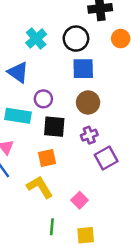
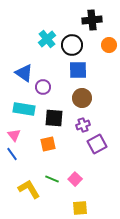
cyan cross: (36, 39) -> (47, 39), moved
purple circle: (43, 99) -> (43, 87), moved
yellow L-shape: (40, 187) -> (29, 189), moved
green line: (52, 227) -> (52, 179), moved, turned -72

